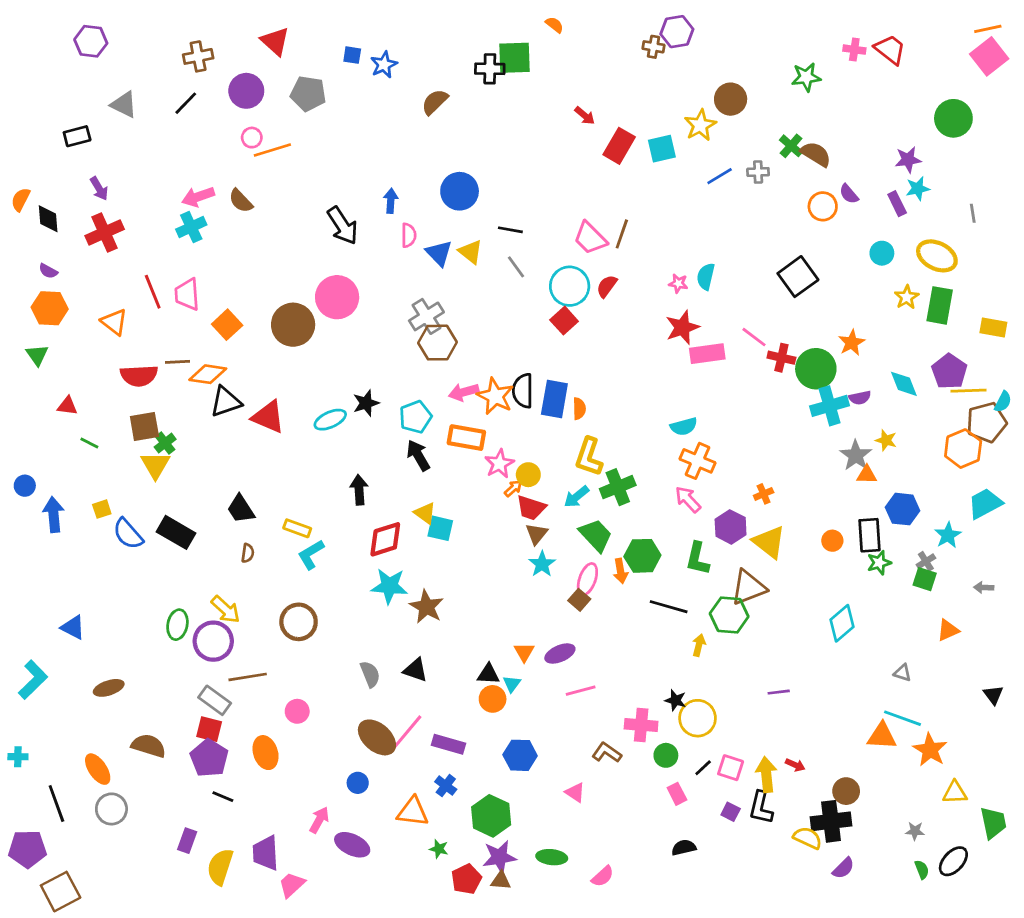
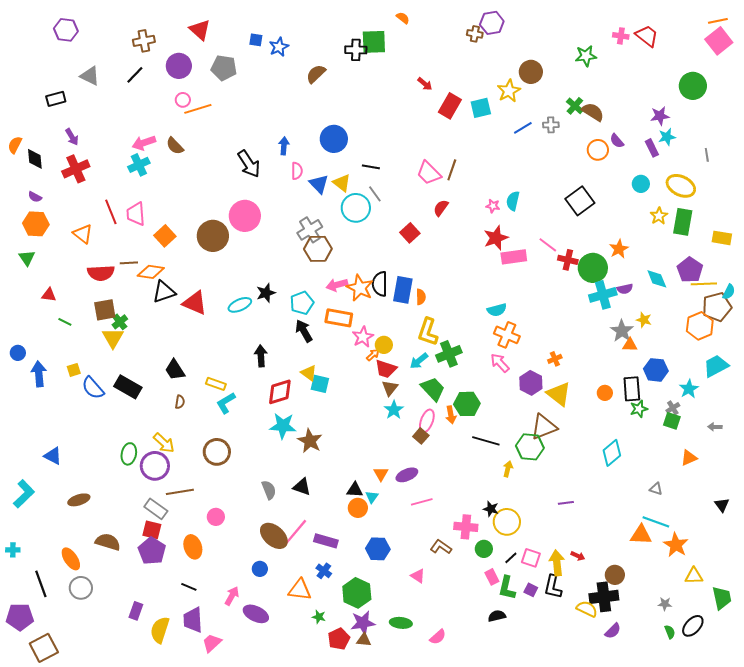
cyan circle: (570, 286) -> (356, 208), moved
green L-shape: (698, 559) -> (507, 588), moved
black line: (223, 797) -> (189, 587), moved

